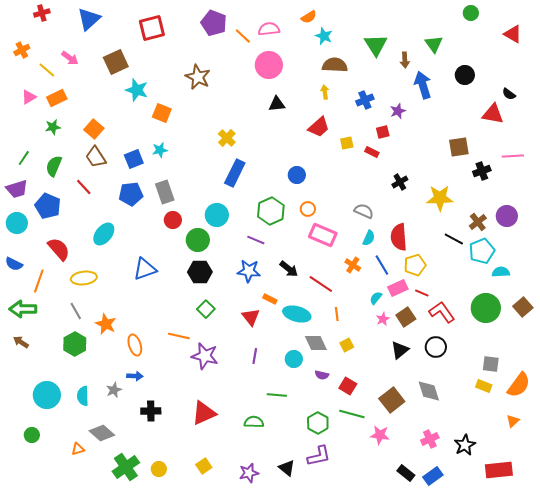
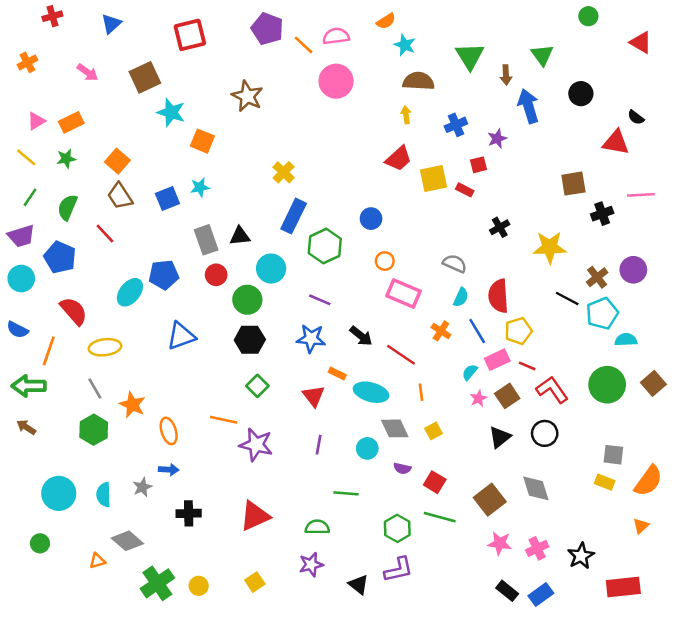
blue triangle: (89, 19) -> (111, 24), size x0.7
yellow line: (47, 70) -> (26, 157), moved
black triangle: (277, 104) -> (240, 236), moved
yellow square: (347, 143) -> (433, 179), size x1.6
blue pentagon: (131, 194) -> (164, 275), moved
green hexagon: (271, 211) -> (325, 246), moved
pink star: (380, 435) -> (500, 543), moved
purple star: (249, 473) -> (311, 565), moved

